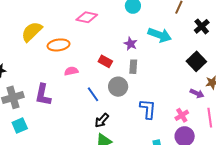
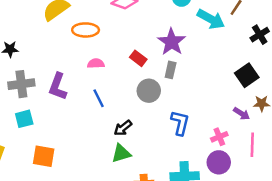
cyan arrow: (160, 35) -> (211, 19), moved
purple star: (131, 44) -> (172, 42), size x1.6
blue line: (93, 94) -> (99, 98), moved

